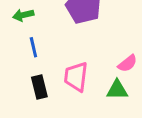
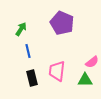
green arrow: (23, 15) -> (21, 29), turned 136

